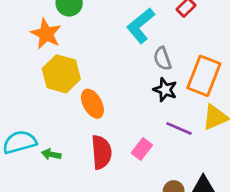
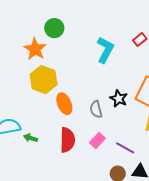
cyan L-shape: (141, 26) -> (105, 50), turned 152
gray semicircle: (162, 59) -> (96, 109), moved
purple line: (179, 128) -> (125, 148), moved

